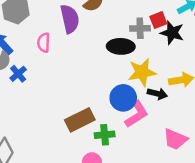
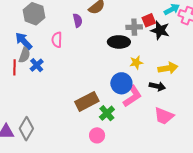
purple semicircle: (70, 19) -> (78, 20), size x0.6
yellow star: (142, 72) -> (136, 62), size x0.6
black arrow: (157, 94) -> (157, 86), moved
green cross: (105, 135) -> (107, 113), turned -35

